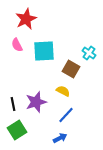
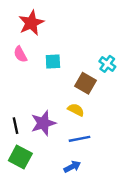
cyan square: (44, 51) -> (53, 61), size x0.6
blue line: (66, 115) -> (80, 139), turned 36
green square: (17, 130) -> (20, 157), turned -30

